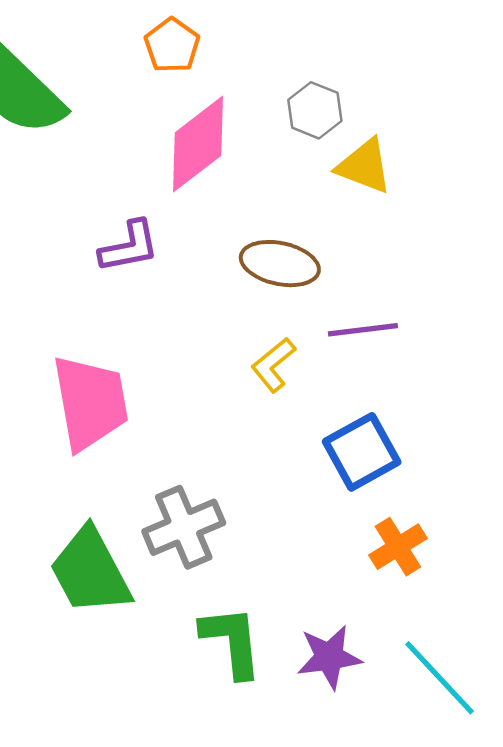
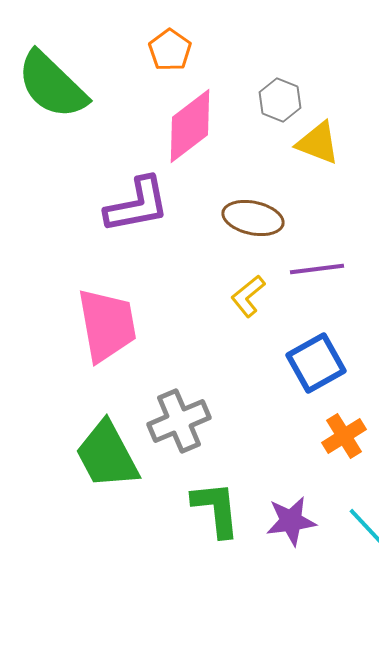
purple L-shape: (129, 247) -> (137, 205), size x1.4

